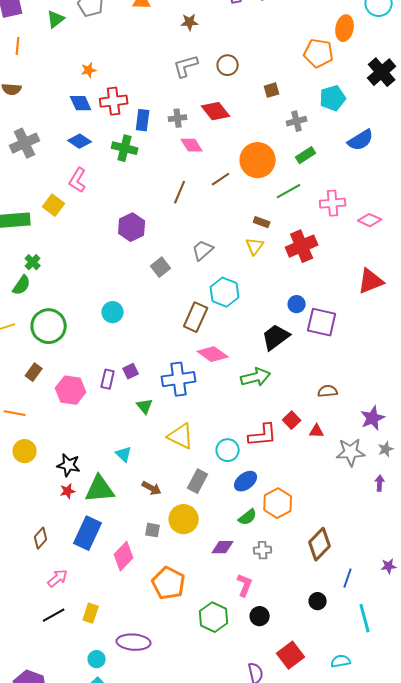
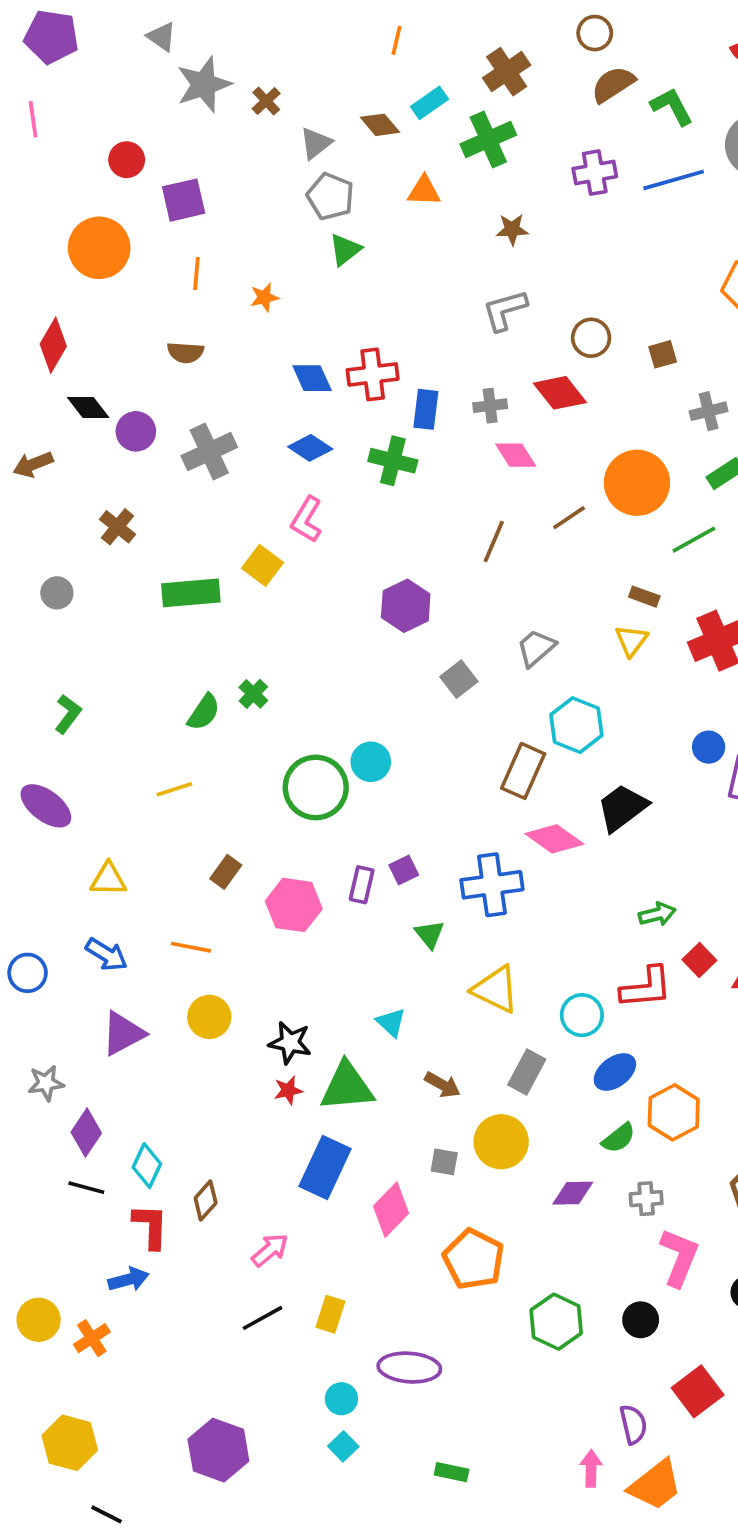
green triangle: (56, 19) -> (345, 250), moved
brown circle: (228, 65) -> (591, 338), moved
orange star: (89, 70) -> (264, 297), moved
green cross: (33, 262) -> (253, 694), moved
green circle: (49, 326) -> (316, 787), moved
black trapezoid: (276, 337) -> (622, 808), moved
green arrow: (256, 377) -> (657, 914), moved, size x0.7
brown diamond: (41, 538) -> (206, 1200), moved
pink L-shape: (245, 585) -> (679, 1257), moved, size x1.4

